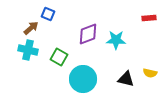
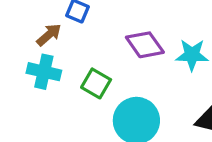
purple diamond: (88, 34) -> (145, 45), turned 75

